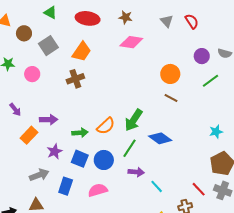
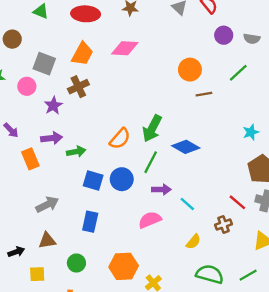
pink diamond: (131, 42) -> (125, 48), moved
gray square: (48, 46) -> (44, 64), moved, turned -30
purple circle: (202, 56) -> (224, 35), moved
brown line: (171, 98) -> (204, 94), moved, turned -32
green arrow: (80, 133) -> (76, 152), moved
orange rectangle: (29, 135) -> (30, 159), turned -60
purple star: (55, 151) -> (53, 106), moved
blue rectangle: (66, 186) -> (90, 222), moved
pink semicircle: (98, 190) -> (150, 220), moved

